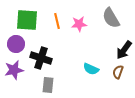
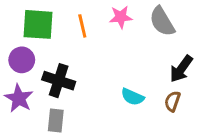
pink star: (79, 24) -> (121, 17), moved
purple star: (14, 70) -> (19, 98), turned -30
gray rectangle: (48, 85) -> (56, 120), moved

